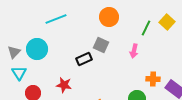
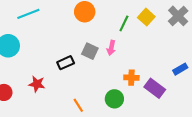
gray square: (101, 45) -> (90, 51), moved
black rectangle: (84, 59) -> (66, 63), moved

